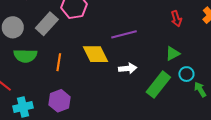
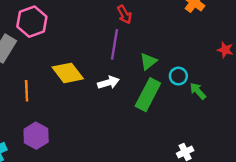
red arrow: (176, 19) -> (124, 14), moved
purple line: (124, 34) -> (115, 44), moved, turned -55
green triangle: (173, 54) -> (148, 61), moved

